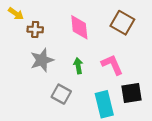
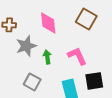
gray star: (42, 60) -> (26, 46), moved

